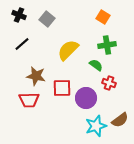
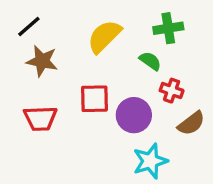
brown star: (36, 76) -> (42, 61), moved
brown semicircle: (120, 120) -> (191, 123), moved

